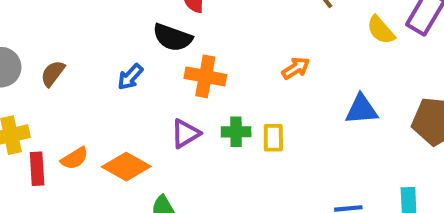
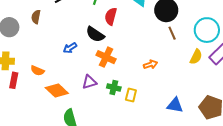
yellow semicircle: (381, 30) -> (196, 57), turned -126
brown semicircle: (53, 73) -> (36, 17), moved, turned -40
blue triangle: (361, 109) -> (175, 105), moved
orange semicircle: (75, 158) -> (37, 71), moved, turned 40

